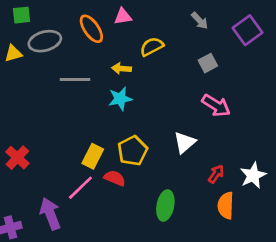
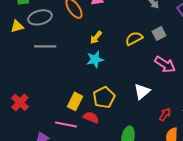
yellow semicircle: (152, 47) -> (134, 38), moved
yellow arrow: (122, 69) -> (96, 37), turned -56
gray line: (75, 79) -> (45, 46), moved
pink line: (80, 188) -> (66, 124), turned 55

